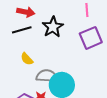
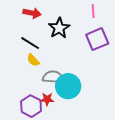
black line: (22, 30) -> (30, 43), moved, turned 48

